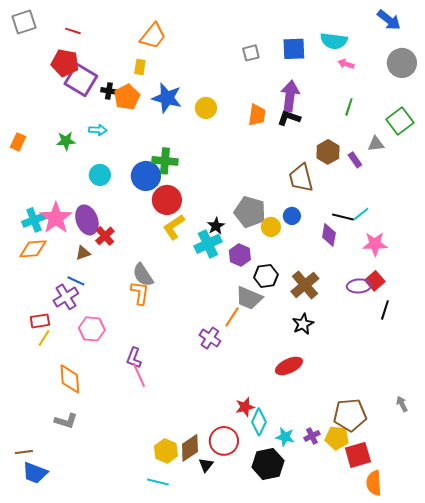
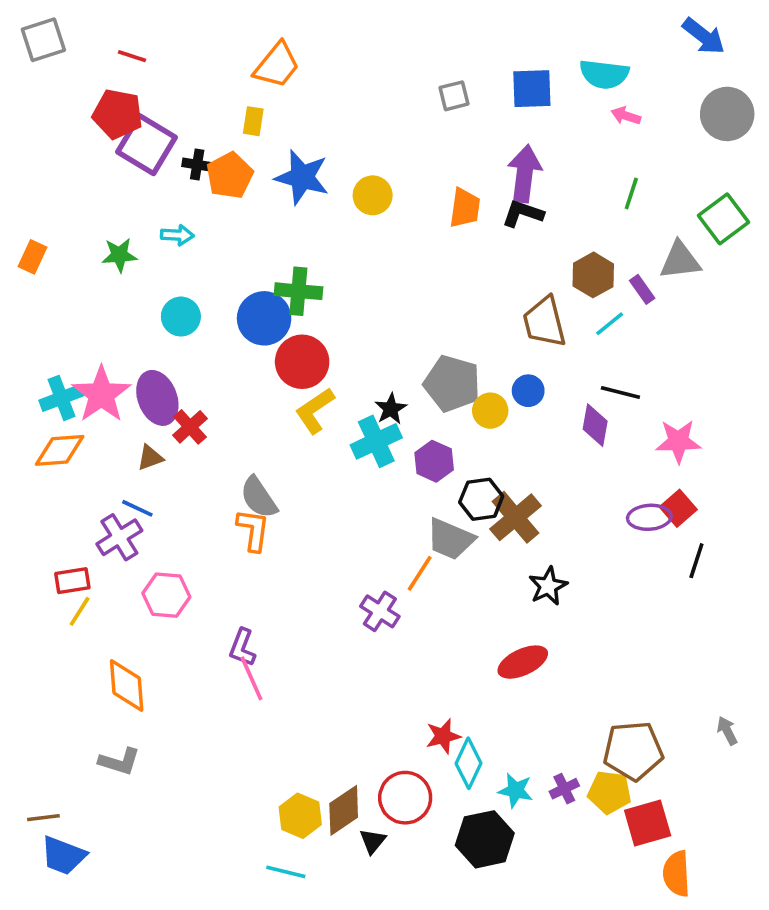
gray triangle: (376, 144) -> (680, 260), size x1.4
cyan line: (361, 214) -> (610, 324), moved
brown cross: (305, 285) -> (516, 517), moved

